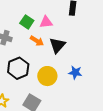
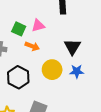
black triangle: (57, 45) -> (72, 47), moved
yellow circle: (47, 76) -> (52, 70), moved

